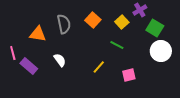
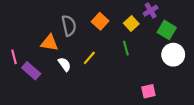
orange triangle: (38, 34) -> (49, 43), moved
green line: (117, 45) -> (126, 48), turned 48
yellow line: (99, 67) -> (89, 58), moved
pink square: (129, 75) -> (148, 91), moved

